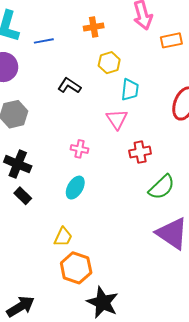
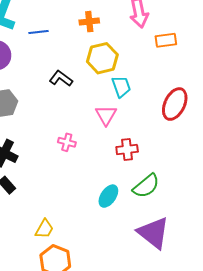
yellow hexagon: (109, 63) -> (102, 58), size x1.4
cyan trapezoid: (130, 90) -> (121, 87), turned -30
cyan ellipse: (75, 188) -> (108, 196), moved

